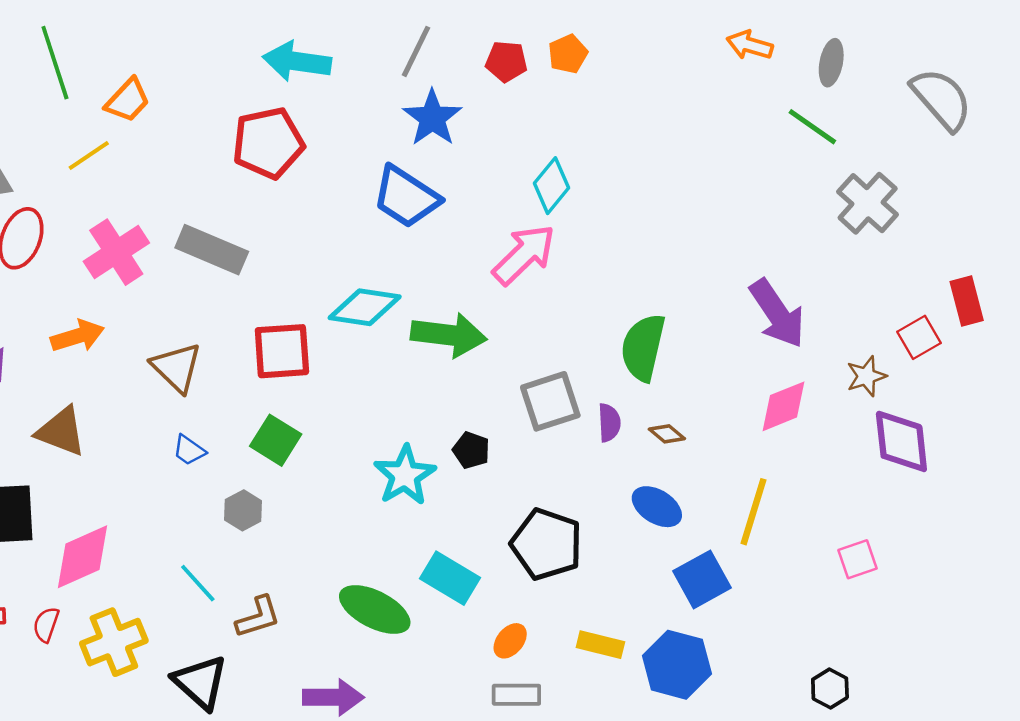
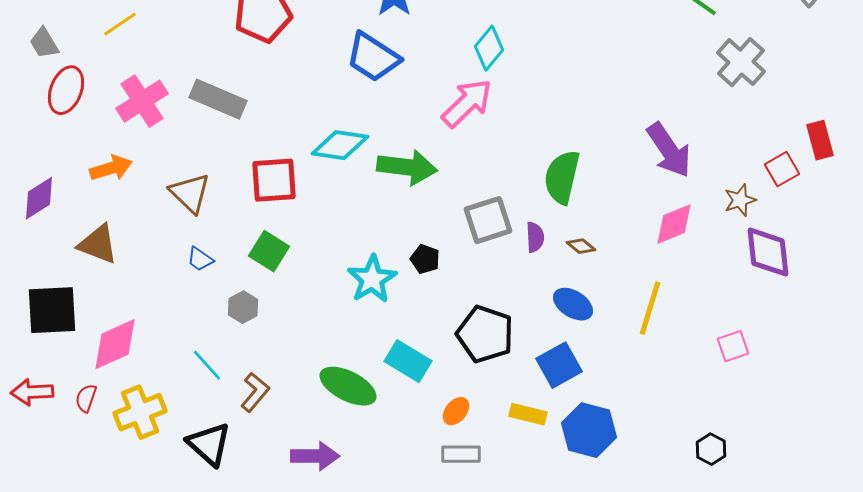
blue square: (702, 579) -> (559, 365), moved
brown L-shape: (258, 617) -> (255, 392), turned -33

